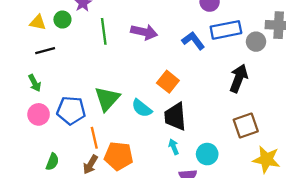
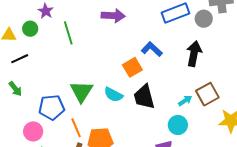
purple arrow: (144, 32) -> (113, 16), moved
blue L-shape: (193, 41) -> (152, 49), moved
orange square: (168, 82) -> (132, 67), turned 30
pink circle: (39, 114) -> (33, 131), moved
cyan arrow: (174, 147) -> (185, 101), moved, turned 88

